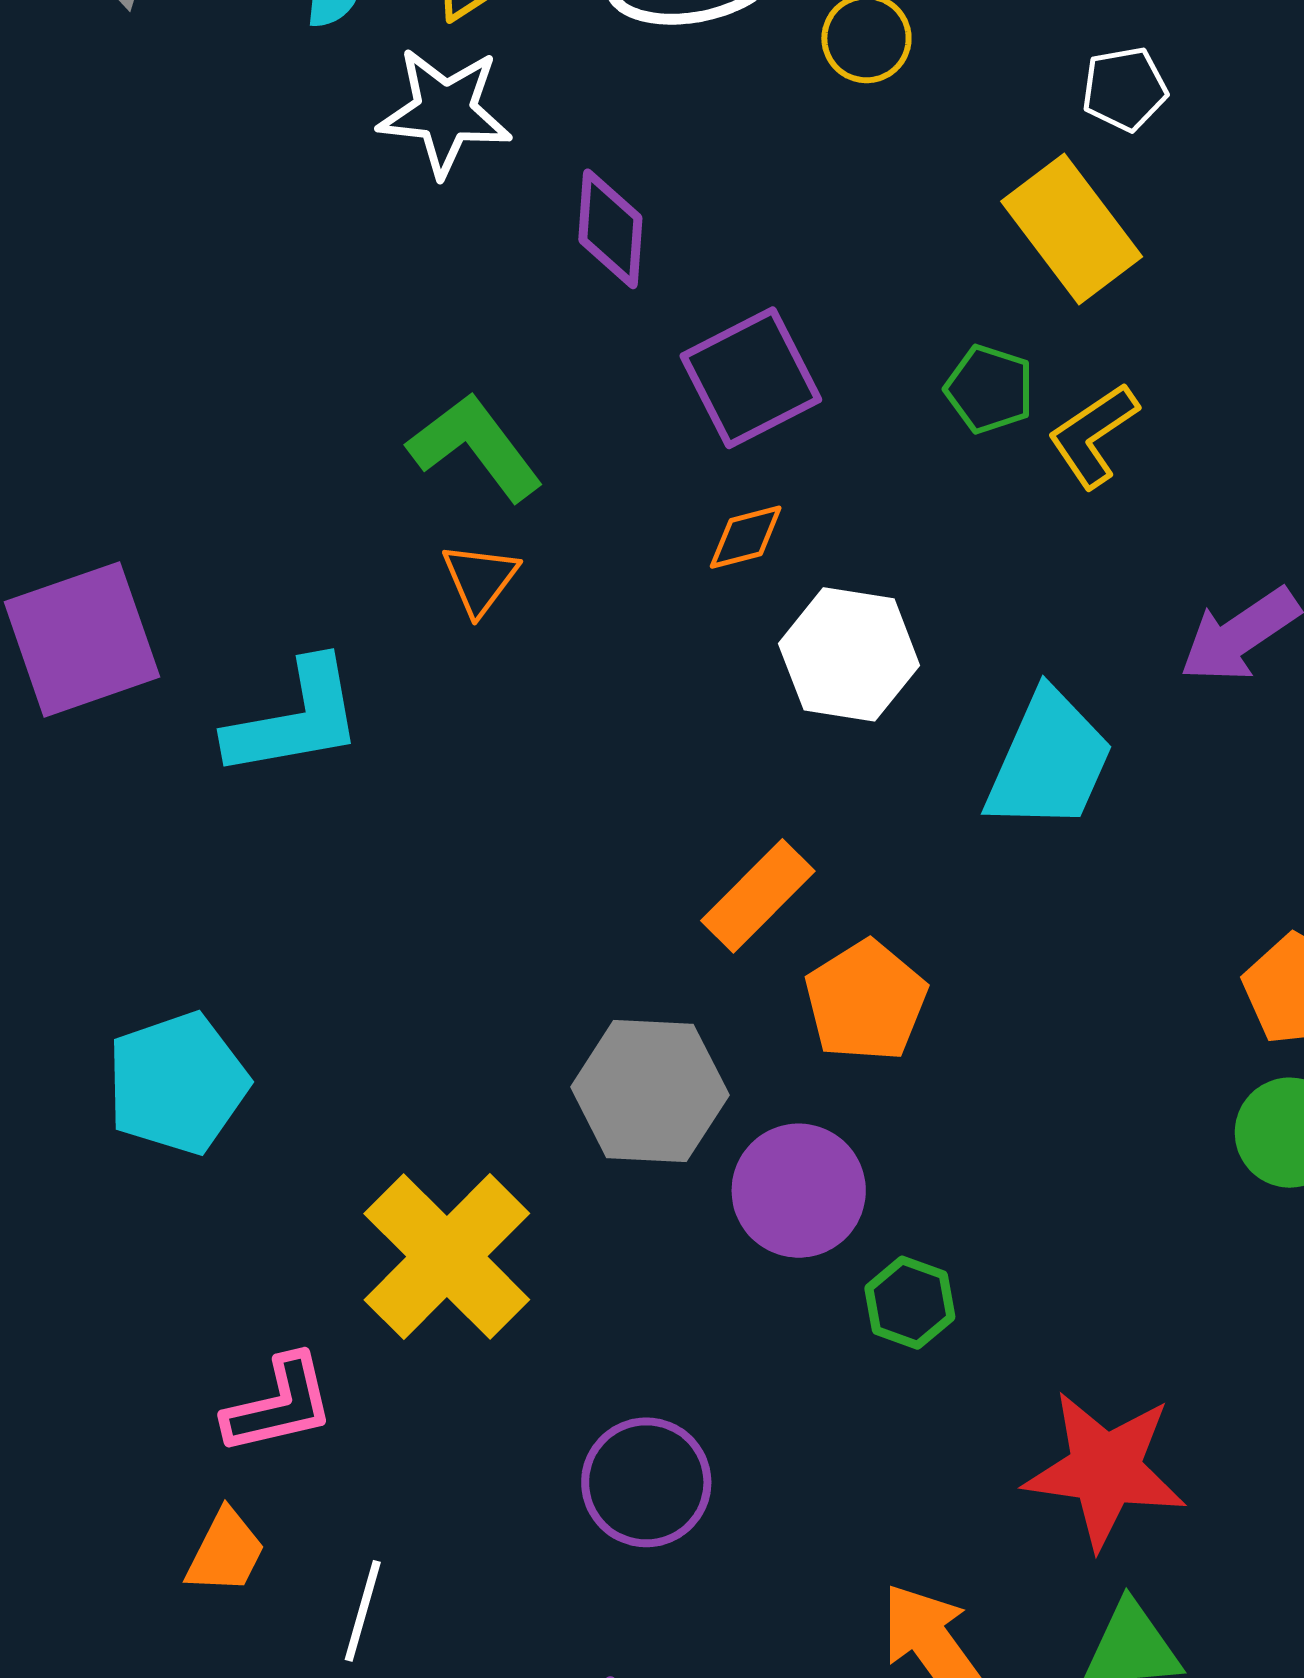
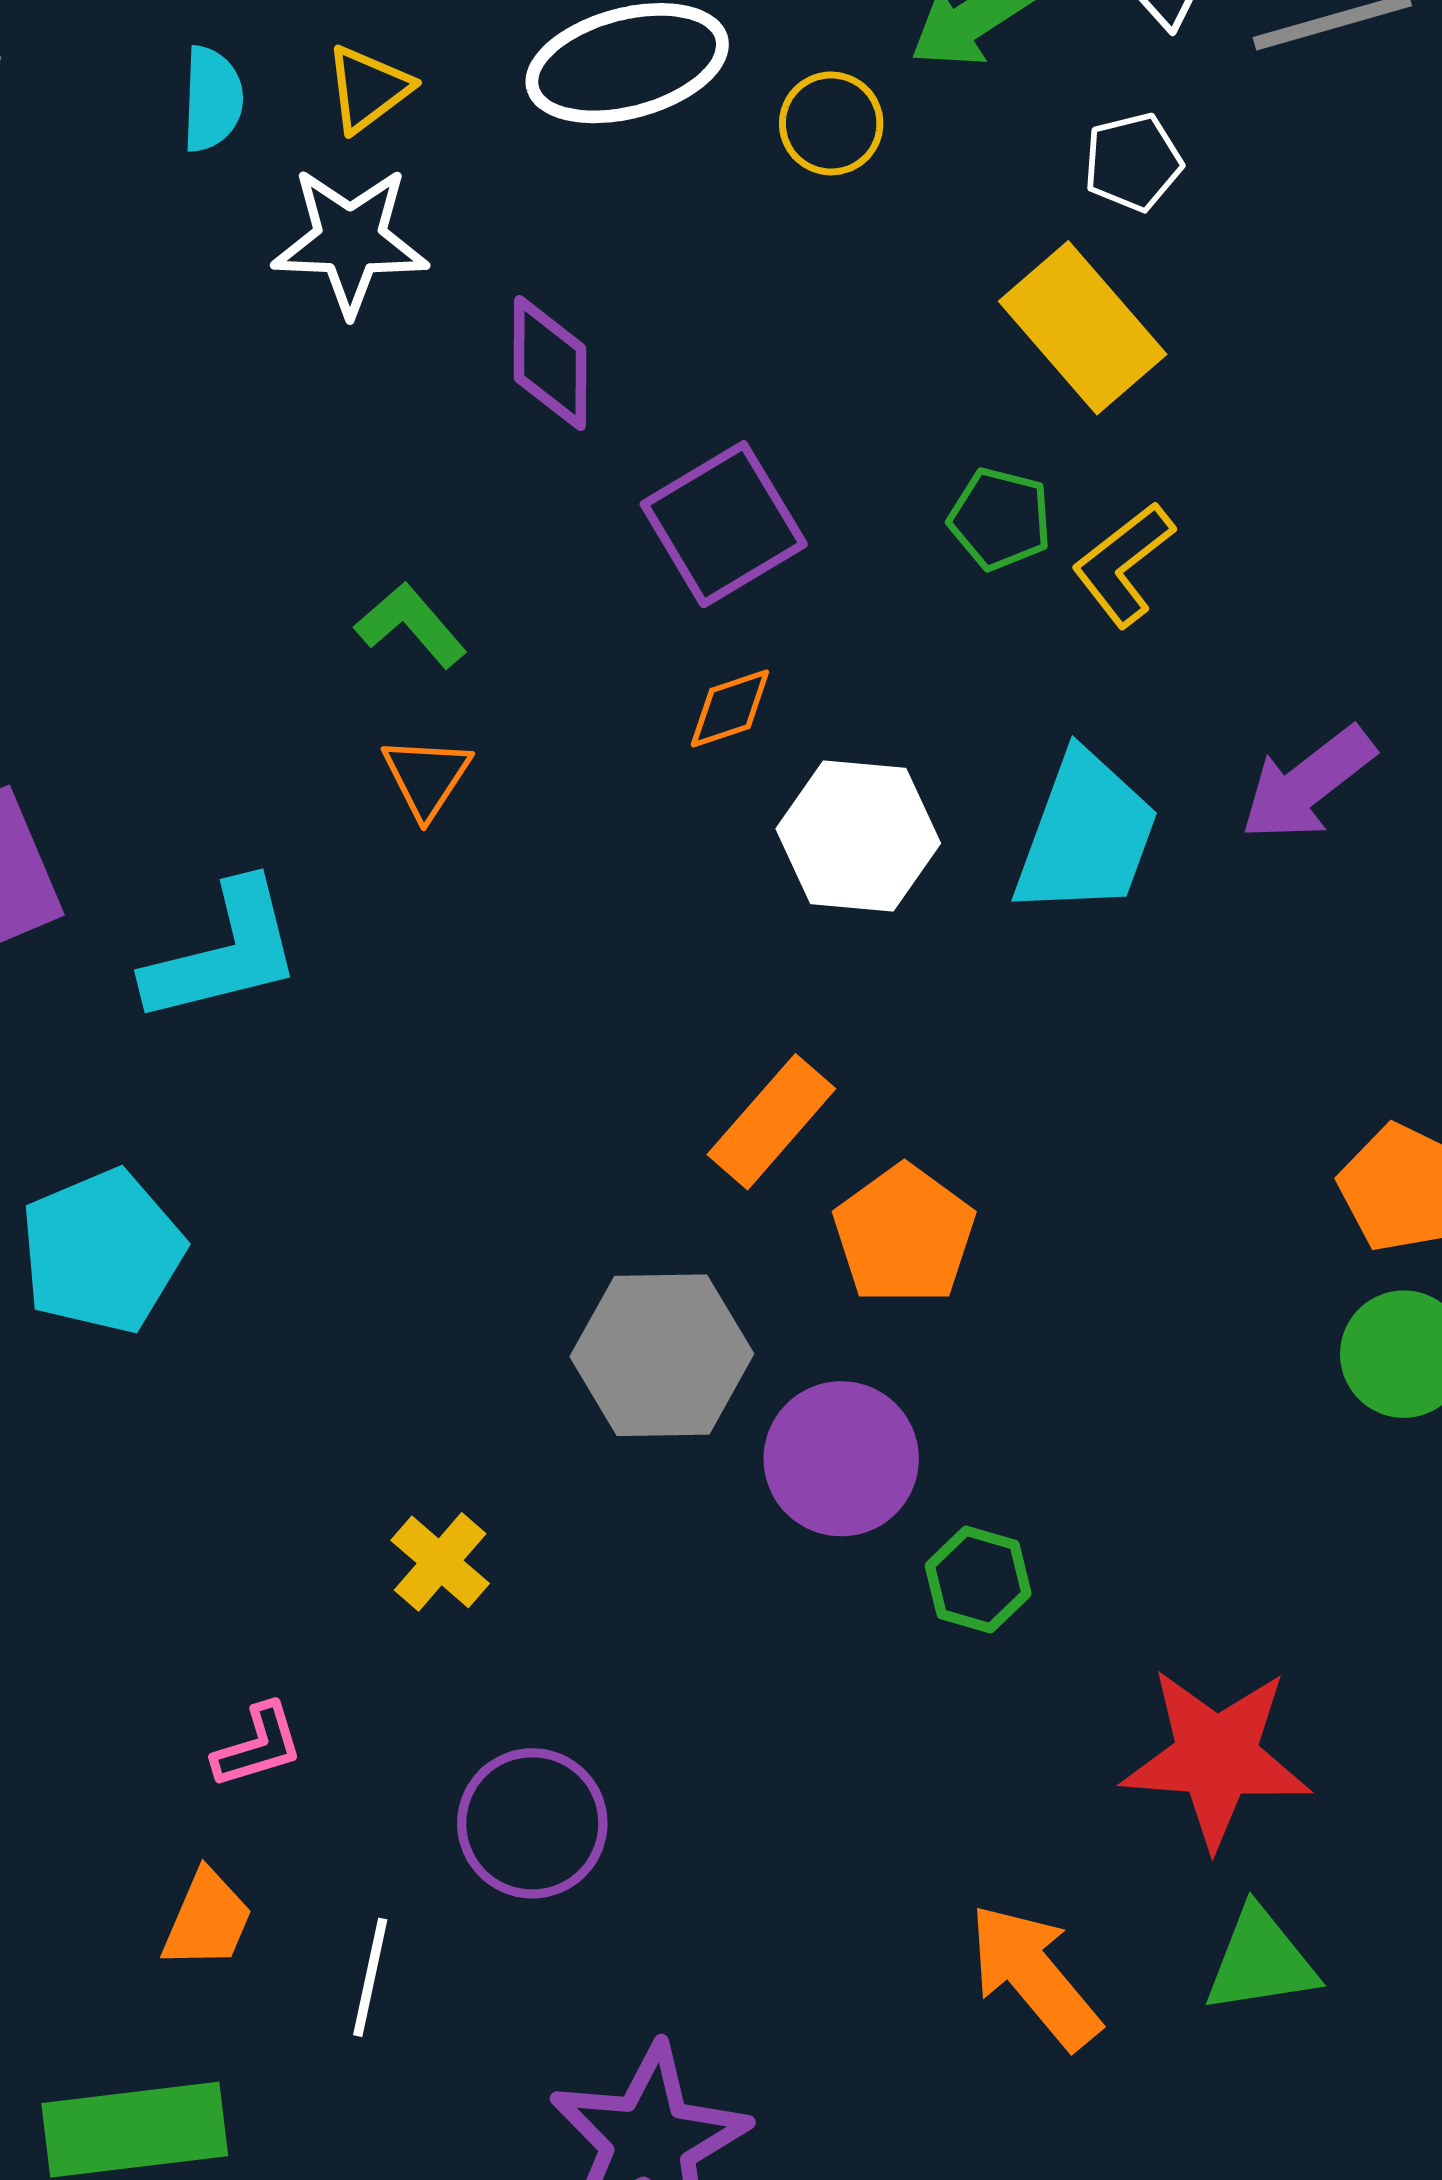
green L-shape: (475, 447) -> (411, 625), size x0.7
cyan trapezoid: (1049, 761) -> (1086, 835), moved
cyan pentagon: (177, 1083) -> (102, 1251), moved
yellow cross: (447, 1257) -> (440, 1562), size x0.5
pink L-shape: (279, 1405) -> (258, 1746), size x0.7
purple circle: (646, 1482) -> (532, 1823), moved

